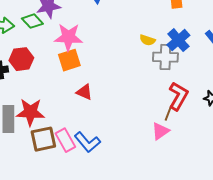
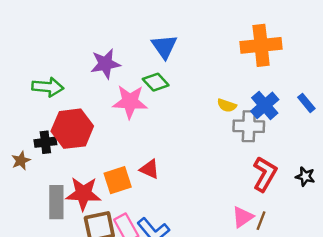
green diamond: (32, 21) -> (156, 82), moved
red hexagon: (21, 59) -> (72, 129), size x1.4
orange square: (69, 60) -> (118, 180), moved
brown line: (168, 113) -> (261, 221), moved

